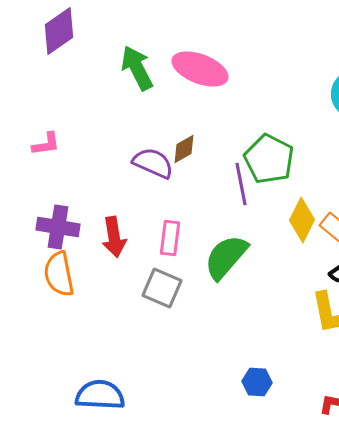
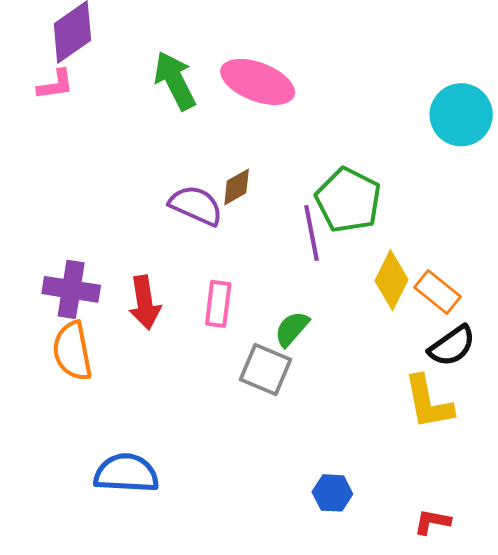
pink L-shape: (46, 144) -> (55, 85), moved
green semicircle: (226, 257) -> (292, 329), size x0.6
gray square: (162, 288) -> (266, 369), moved
blue semicircle: (100, 395) -> (126, 473), moved

